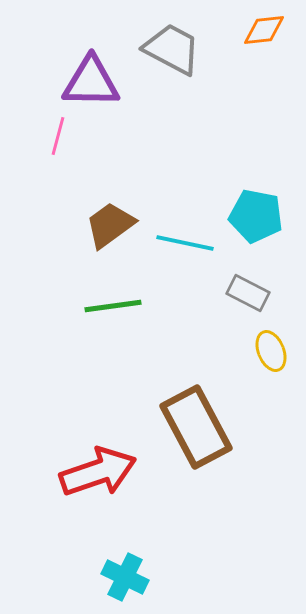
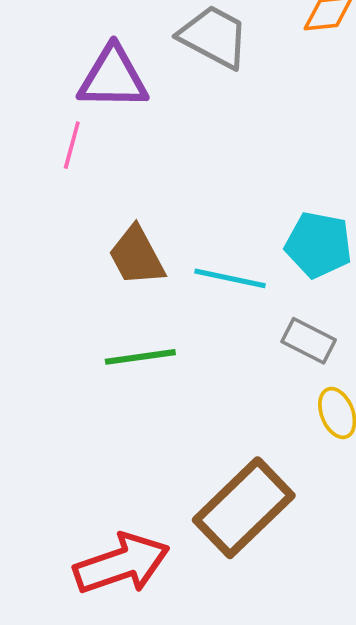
brown trapezoid: (110, 225) -> (137, 256), turned -82
brown rectangle: (196, 427) -> (244, 508), turned 74

